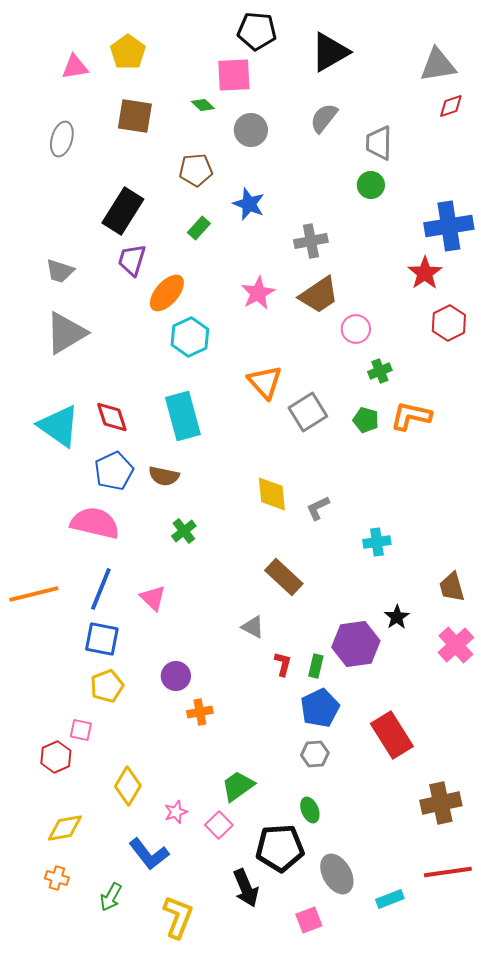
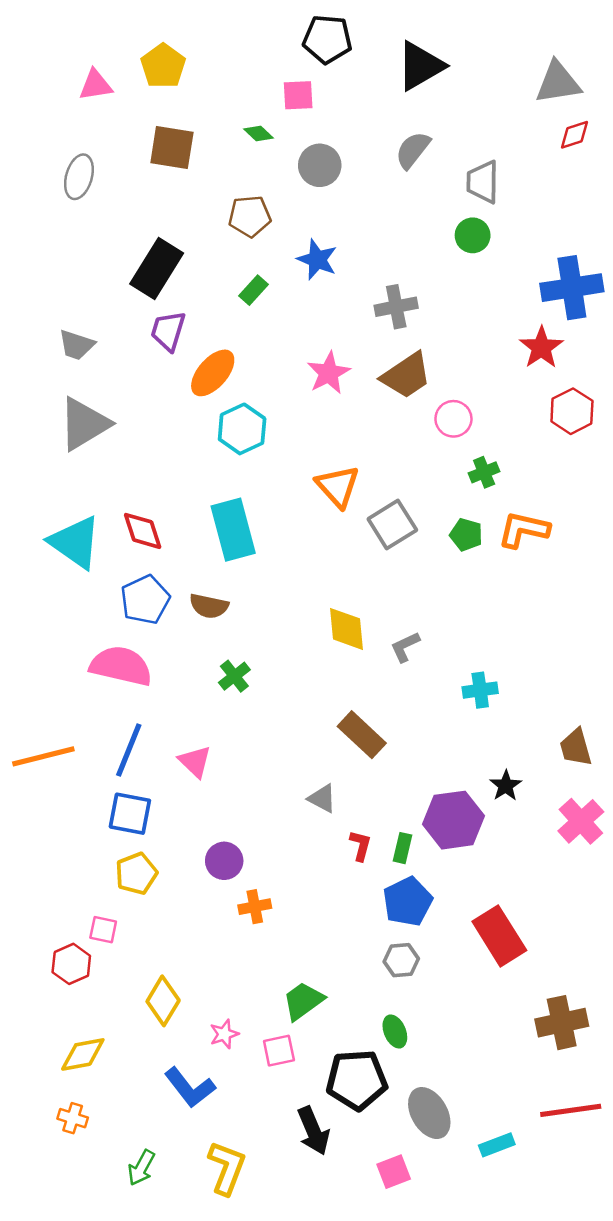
pink square: (234, 75) -> (298, 95), size x0.7
pink square: (219, 825) -> (279, 1051), turned 32
green arrow: (111, 897) -> (141, 1168), moved

